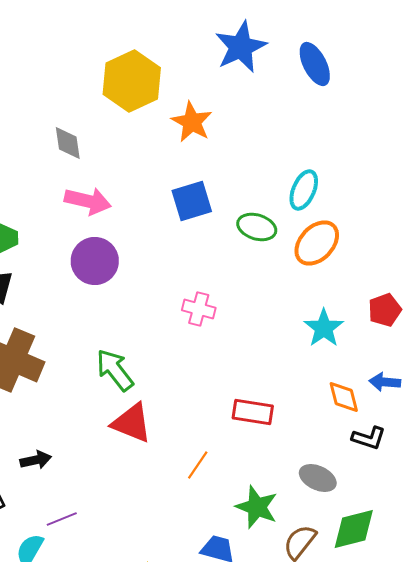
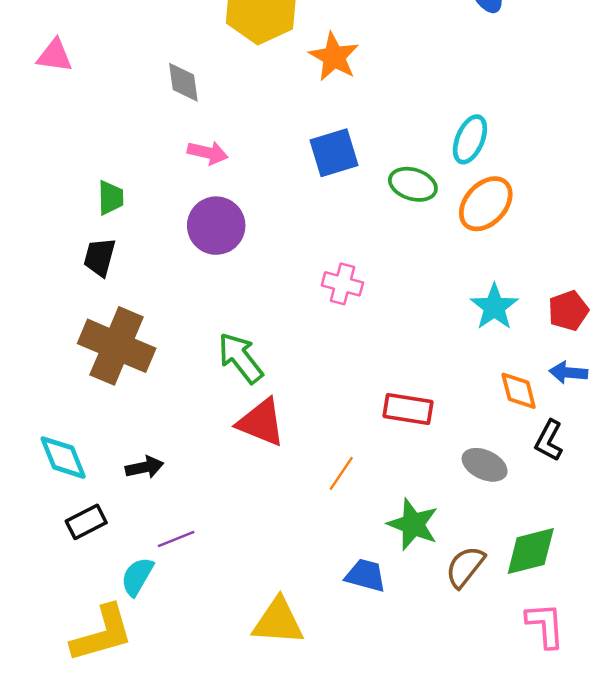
pink arrow: (88, 201) -> (208, 153), size x0.7
red pentagon: (385, 310) -> (568, 311), moved
black L-shape: (369, 438) -> (549, 441), turned 100
gray ellipse: (318, 478) -> (485, 465), moved

